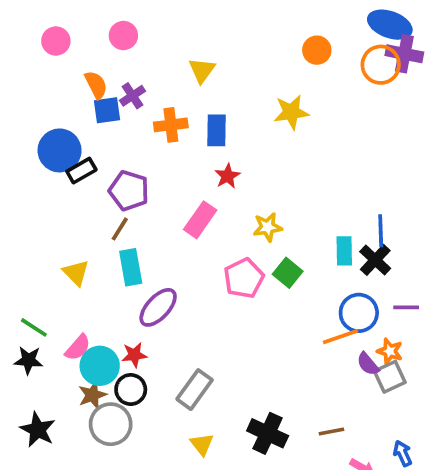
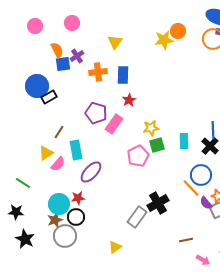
yellow star: (291, 112) -> (164, 40), moved
purple pentagon: (129, 191) -> (96, 113), moved
brown line: (120, 229) -> (59, 132), moved
cyan rectangle: (344, 251) -> (184, 141), moved
yellow triangle: (76, 273) -> (46, 153), turned 42
green square: (288, 273) -> (157, 145), moved, turned 35
orange line: (341, 337) -> (191, 188), turned 66
pink semicircle: (78, 348) -> (58, 164), moved
black star: (29, 360) -> (16, 212), moved
gray rectangle: (195, 390) -> (137, 217), moved
black cross: (268, 433) -> (158, 203), moved, turned 35
yellow triangle: (202, 444) -> (115, 247), turned 32

